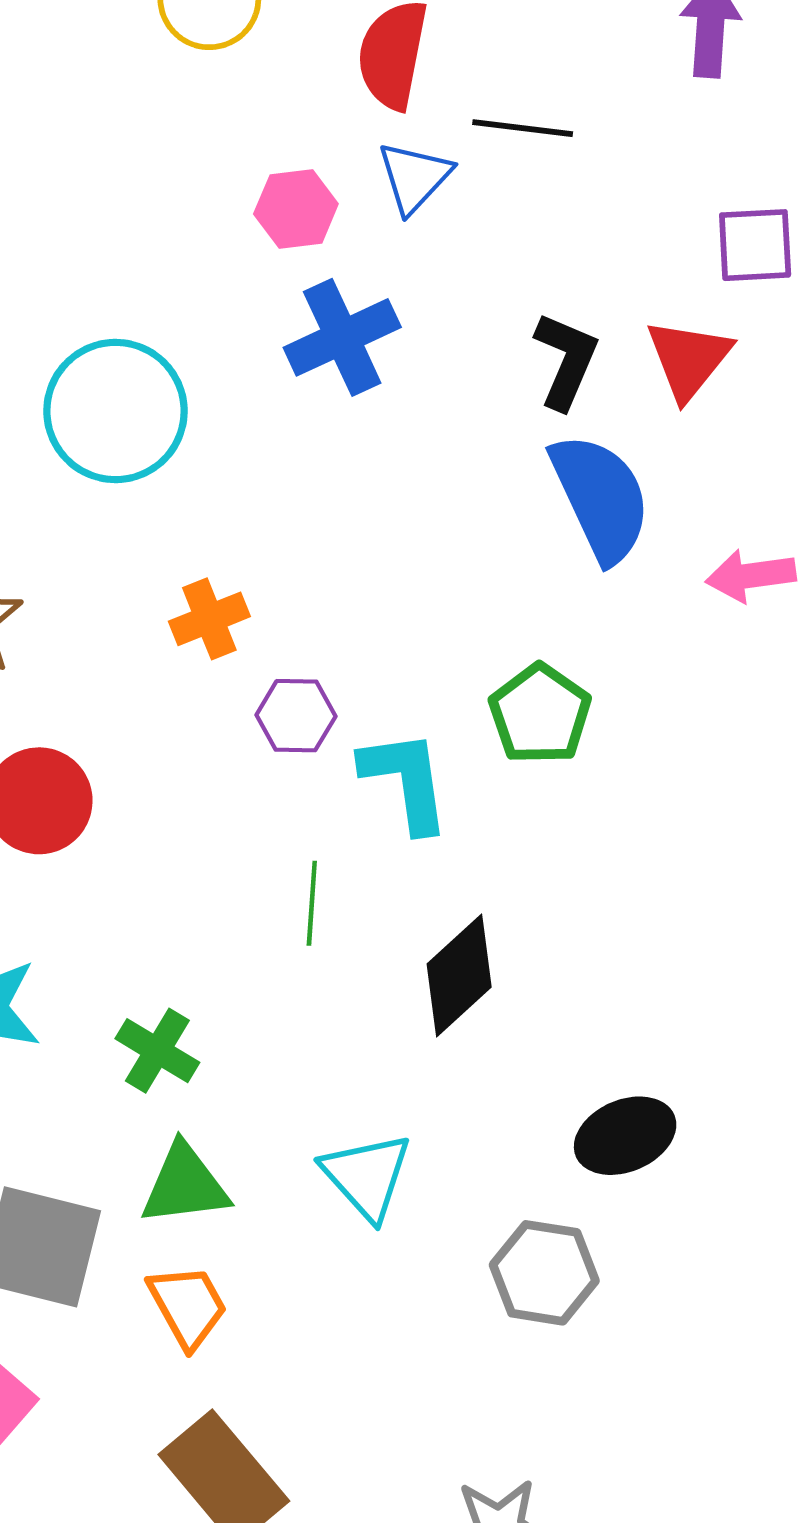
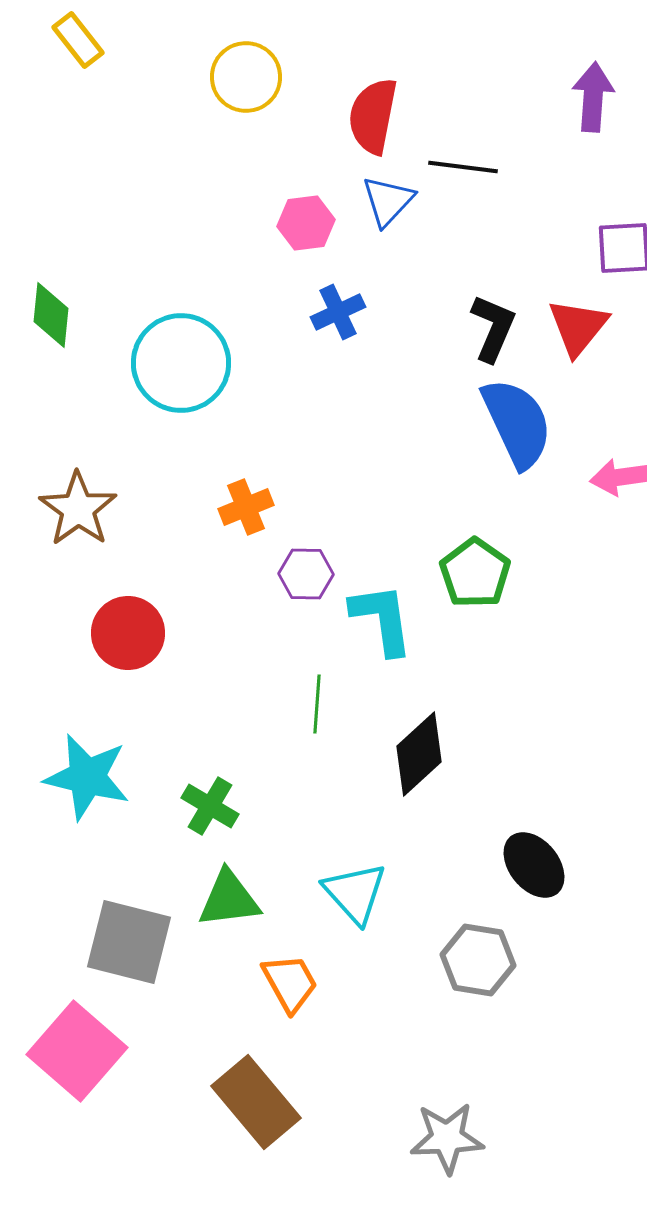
blue cross: (342, 337) -> (338, 312), size x0.7
black ellipse: (625, 1136) -> (534, 865), turned 74
orange trapezoid: (188, 1306) -> (290, 983), moved

